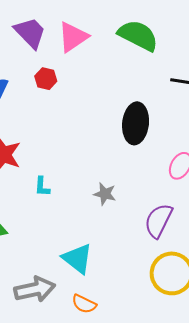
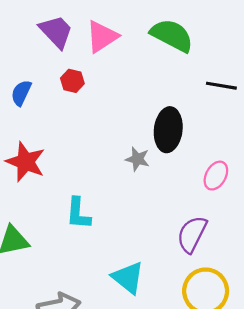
cyan L-shape: (42, 187) -> (78, 213), moved, size x1.5
gray star: (105, 194) -> (137, 159), moved
cyan triangle: (77, 259) -> (128, 278), moved

